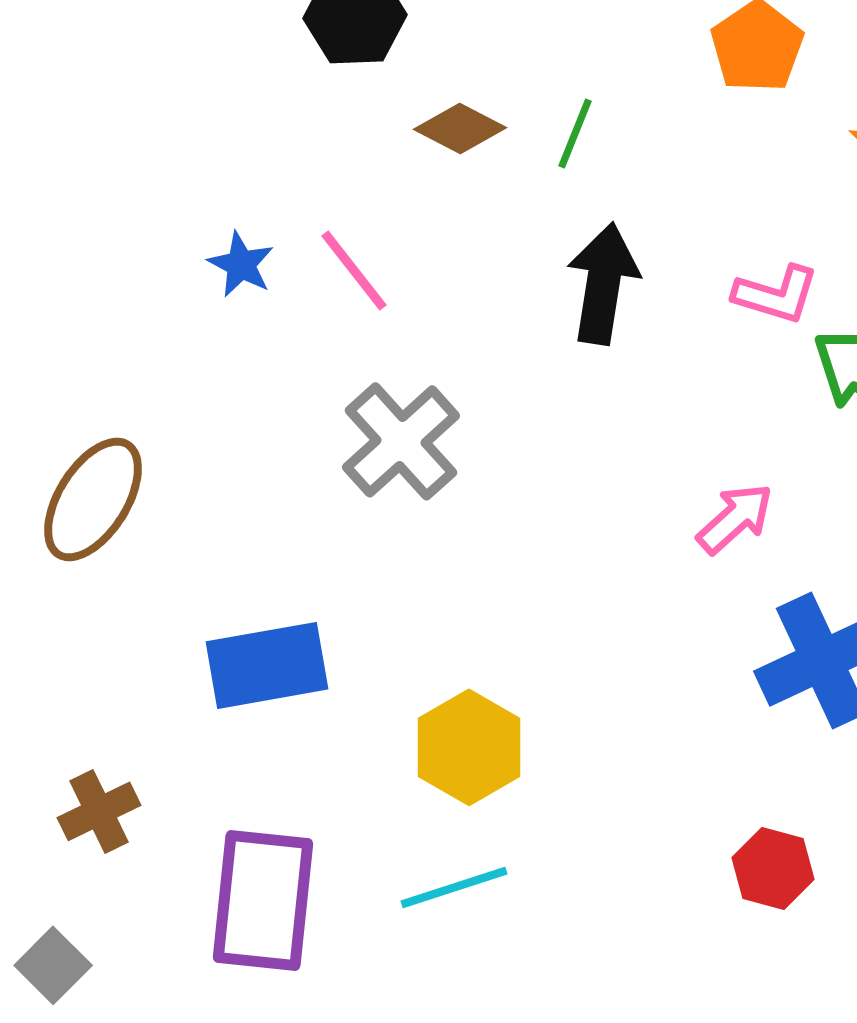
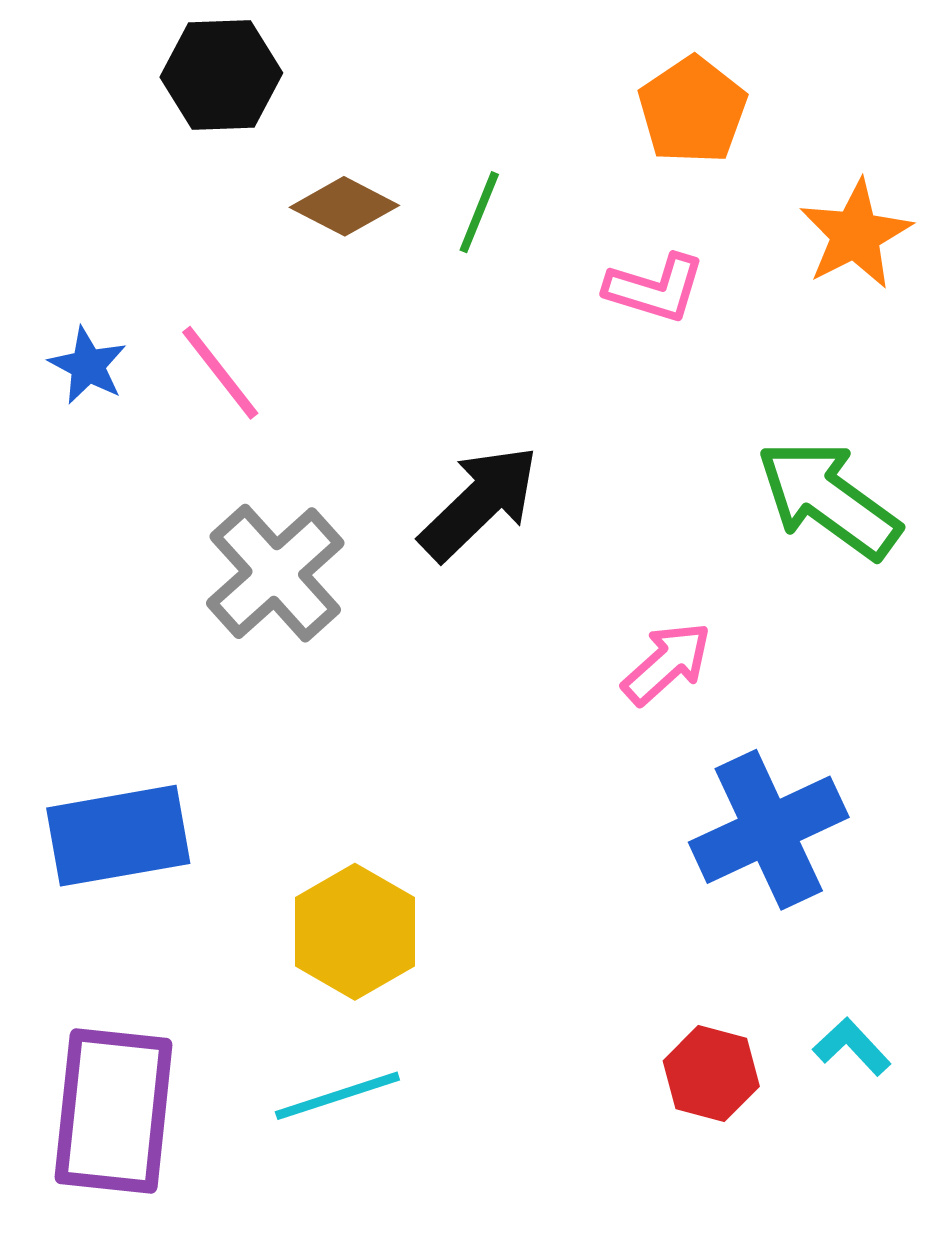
black arrow: (603, 283) -> (479, 503), moved, turned 37
pink L-shape: (776, 294) -> (655, 288), moved

